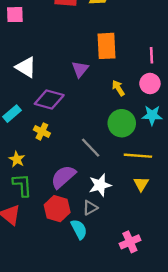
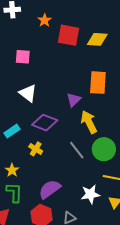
pink square: (15, 15) -> (23, 57), moved
yellow arrow: (118, 88) -> (89, 122), moved, size x1.6
gray line: (91, 148) -> (77, 150), moved
white star: (100, 185) -> (90, 194), moved

